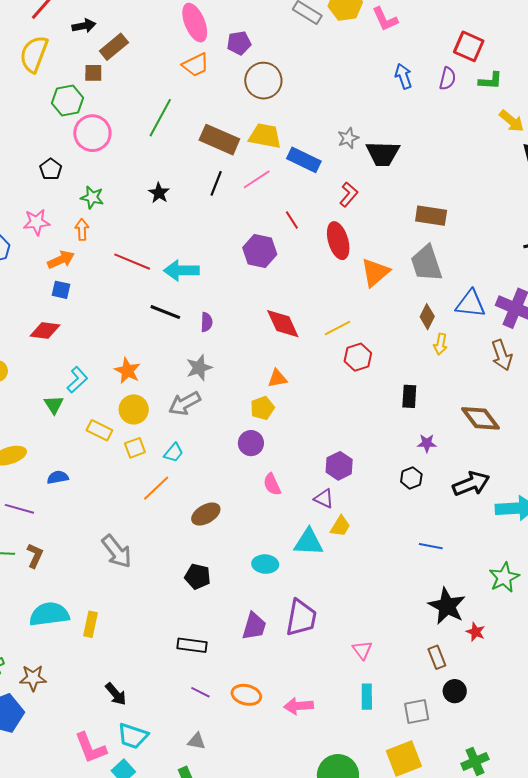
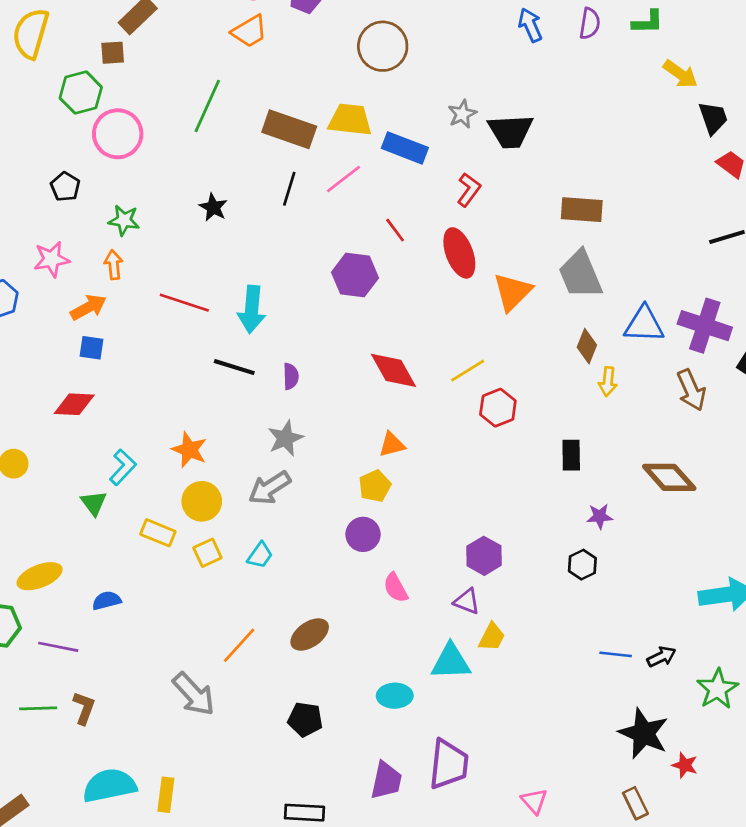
brown circle: (263, 81) -> (383, 46), moved
cyan arrow: (181, 270) -> (252, 309), turned -80
black arrow: (471, 484) -> (661, 657), moved, size x0.6
orange line: (156, 488) -> (239, 645), moved

